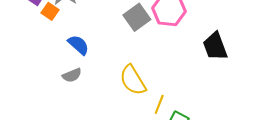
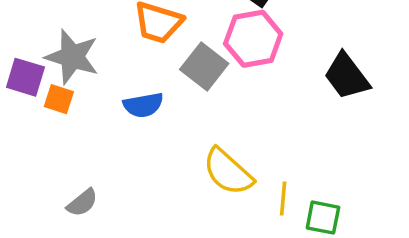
blue semicircle: (78, 45) -> (143, 105), moved, turned 145
gray semicircle: (72, 75) -> (82, 203), moved

